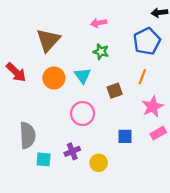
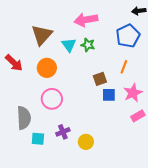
pink arrow: (99, 23) -> (86, 20), size x1.6
cyan triangle: (83, 76) -> (69, 45), moved
pink circle: (83, 114) -> (52, 99), moved
blue square: (125, 136) -> (109, 95), moved

